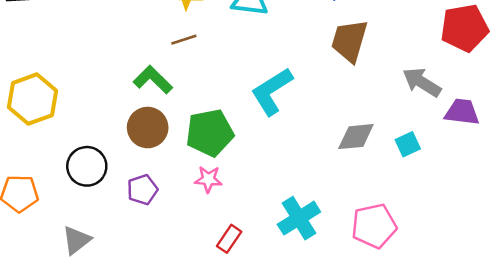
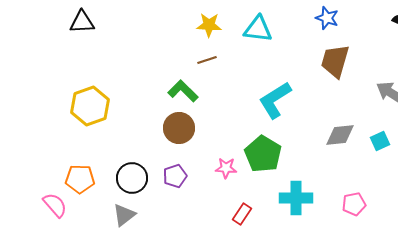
green pentagon: (210, 133) -> (263, 154), moved, turned -30
black circle: (87, 166) -> (132, 178), moved
cyan cross: (299, 218) -> (296, 198), turned 32
pink pentagon: (374, 226) -> (354, 204), size x0.7

